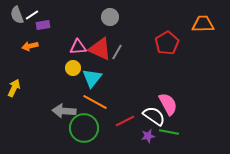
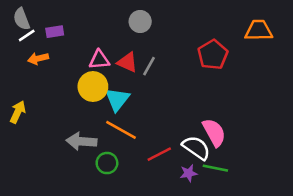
white line: (32, 15) -> (27, 36), moved
red triangle: (100, 49) -> (127, 62), size x0.7
yellow circle: (73, 68) -> (93, 87), size x1.5
green circle: (84, 128) -> (107, 163), size x0.6

